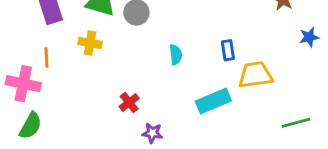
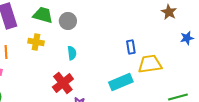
cyan semicircle: (176, 55) -> (72, 53), moved
red cross: (129, 102) -> (63, 83), size x1.5

